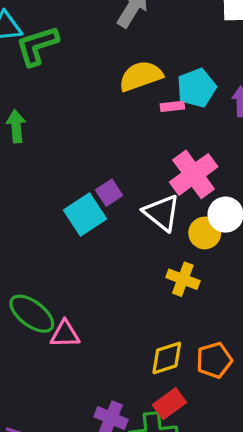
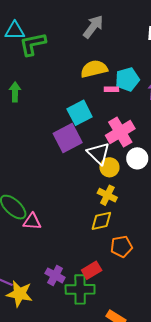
purple square: (109, 193) -> (68, 138), size x1.8
cyan square: (85, 214) -> (80, 113), moved
yellow circle: (205, 233) -> (109, 167), moved
yellow diamond: (167, 358) -> (101, 221), moved

